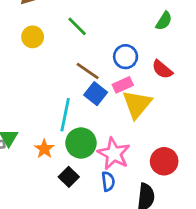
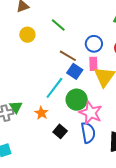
pink rectangle: (123, 85) -> (93, 64), turned -64
cyan line: (65, 115) -> (54, 88), turned 30
green circle: (81, 143) -> (77, 100), moved
blue semicircle: (108, 181) -> (88, 133), size x1.5

